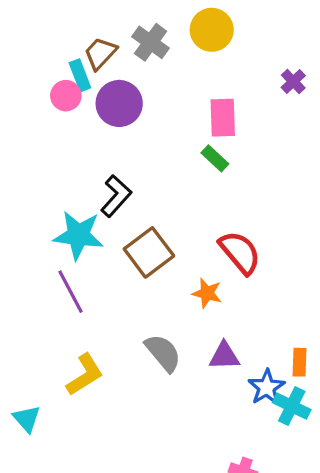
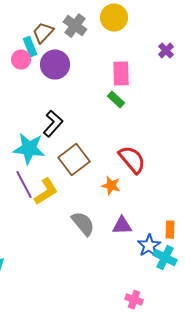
yellow L-shape: (85, 375) -> (46, 192), moved

